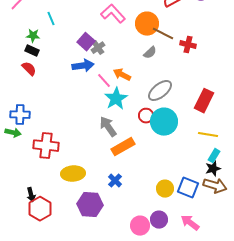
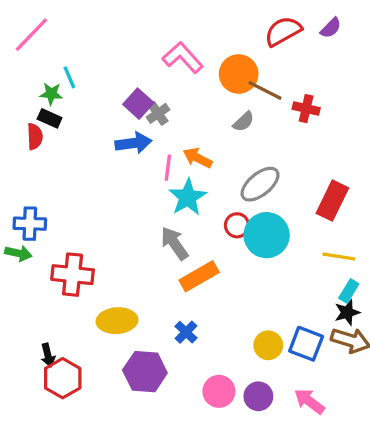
cyan line: (51, 19) -> (69, 77), moved
red semicircle: (29, 69) -> (35, 136), moved, turned 42
pink line: (104, 81) -> (168, 168), turned 49
pink circle: (140, 226) -> (219, 391), moved

